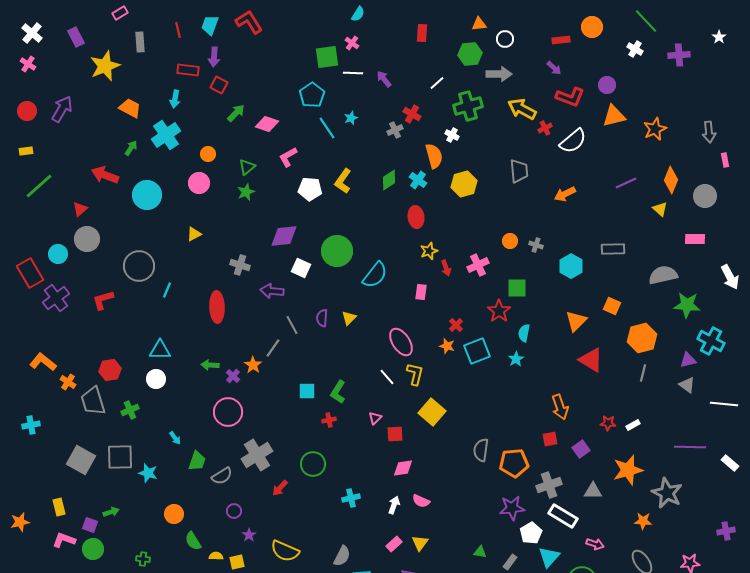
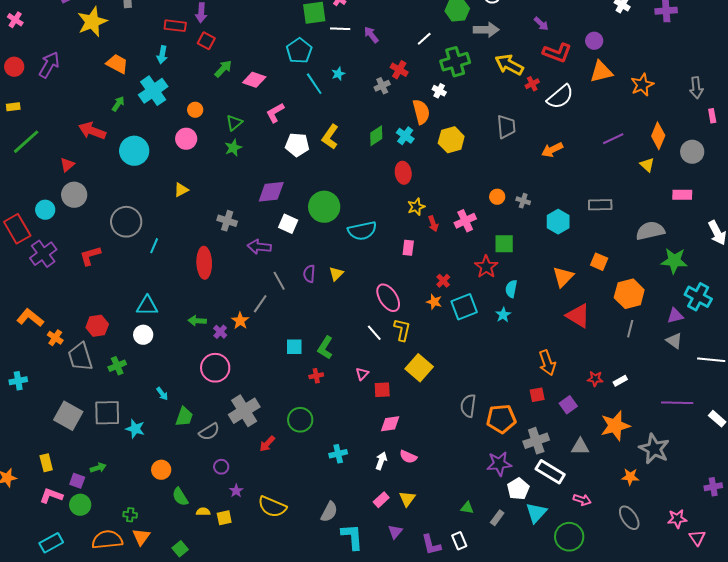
cyan semicircle: (375, 275) -> (362, 231), turned 40

